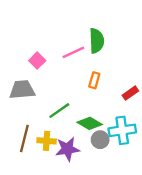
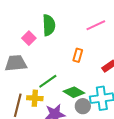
green semicircle: (97, 41) -> (49, 25), moved
pink line: (73, 52) -> (96, 25), moved
yellow cross: (47, 141) -> (35, 98), moved

